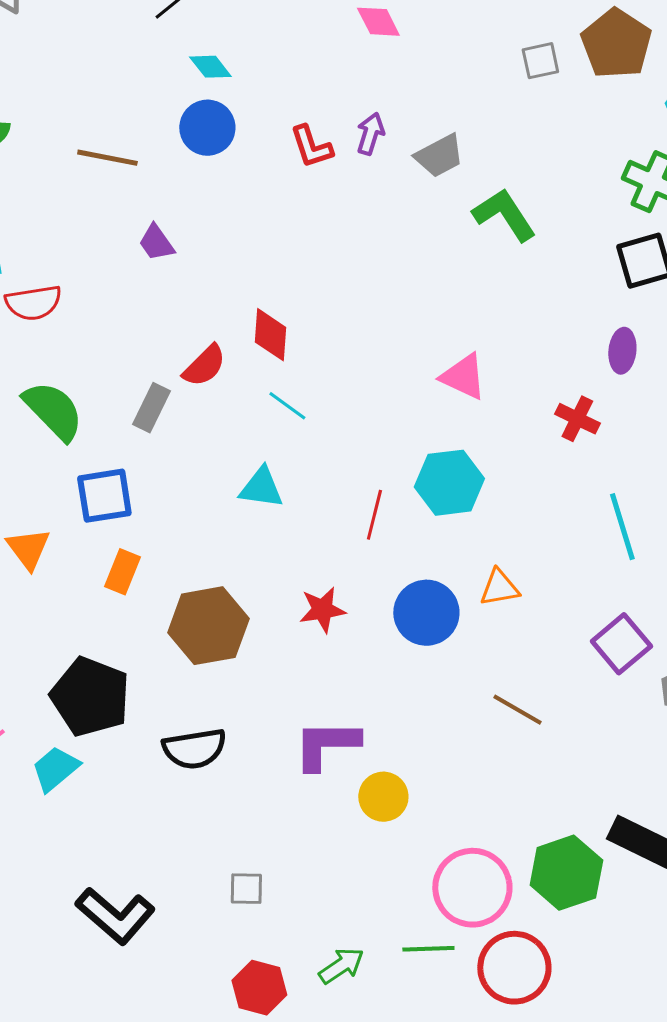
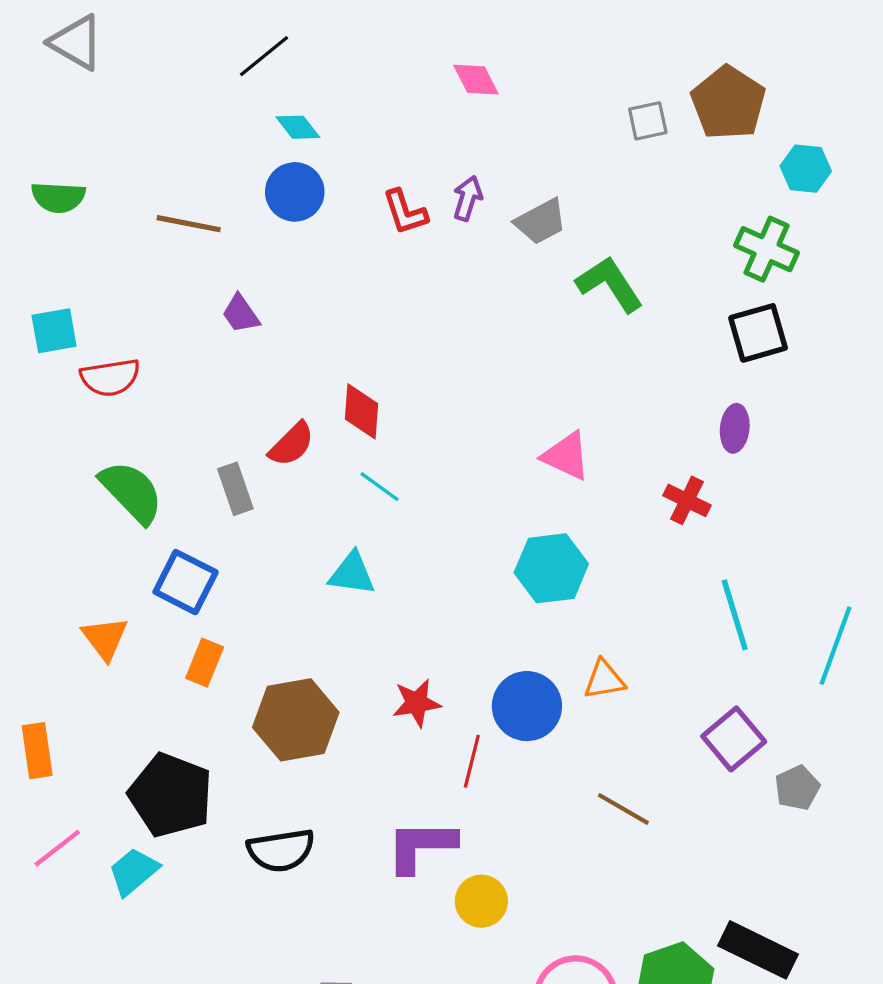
gray rectangle: (151, 408) -> (235, 489), turned -45
blue square: (104, 496) -> (186, 582), turned 36
red line: (374, 515) -> (472, 761), moved

